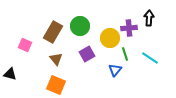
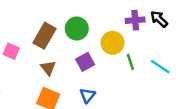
black arrow: (149, 18) -> (159, 19), turned -49
purple cross: (129, 28) -> (135, 20), moved
blue triangle: (115, 70) -> (87, 95), moved

